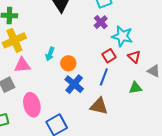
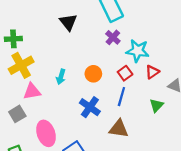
red triangle: (134, 57) -> (152, 72), turned 48
orange circle: (68, 63) -> (93, 74), moved
green triangle: (135, 88) -> (156, 105), turned -32

